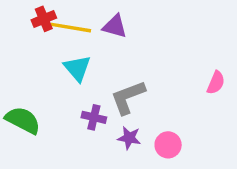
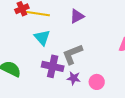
purple triangle: (115, 26) -> (77, 16), moved, turned -42
purple cross: (94, 117) -> (53, 66), size x1.5

